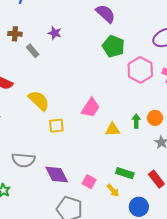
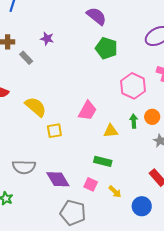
pink hexagon: (140, 70) -> (133, 86), moved
green rectangle: (125, 173) -> (103, 161), moved

